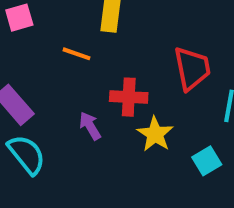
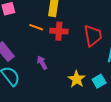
red cross: (129, 97) -> (59, 31), moved
yellow star: (155, 134) -> (77, 79), moved

